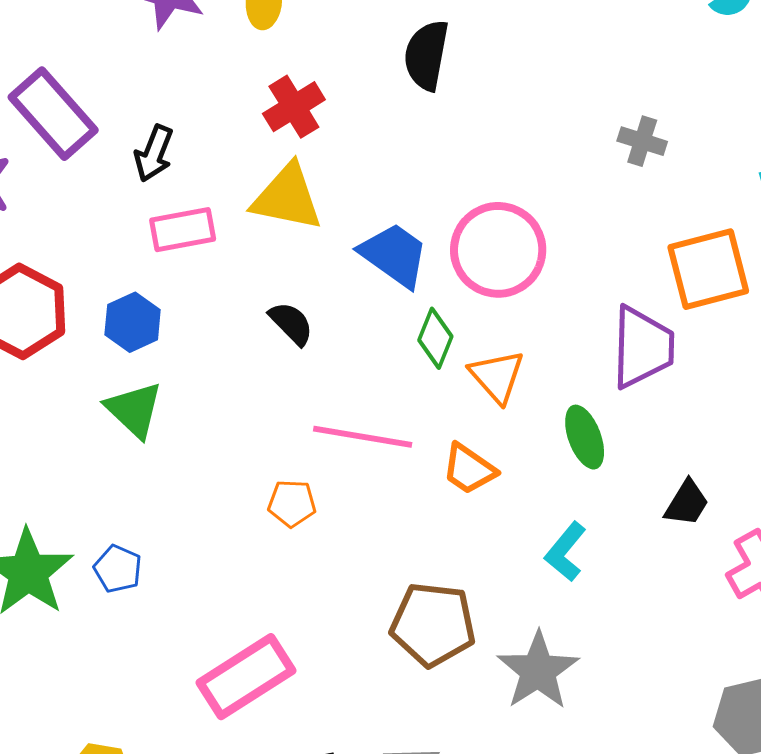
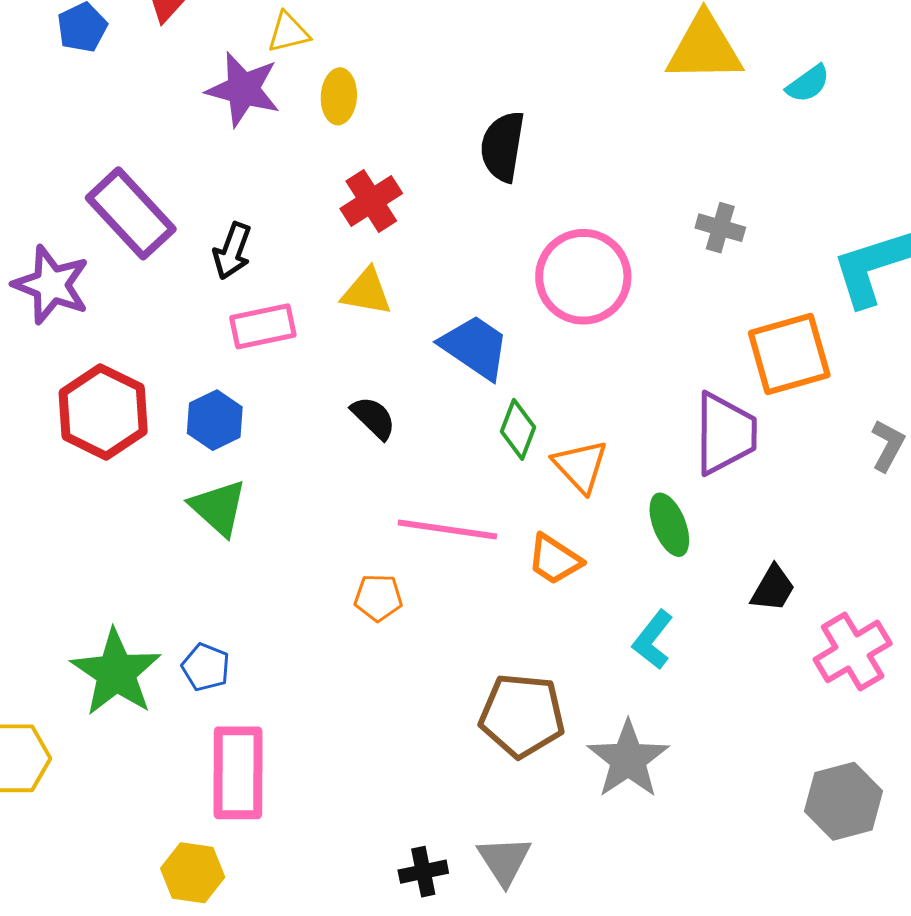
yellow triangle: (287, 197) -> (367, 292), size x0.7
pink circle: (498, 250) -> (583, 277), moved
pink rectangle: (246, 677) -> (238, 773), moved, turned -56

